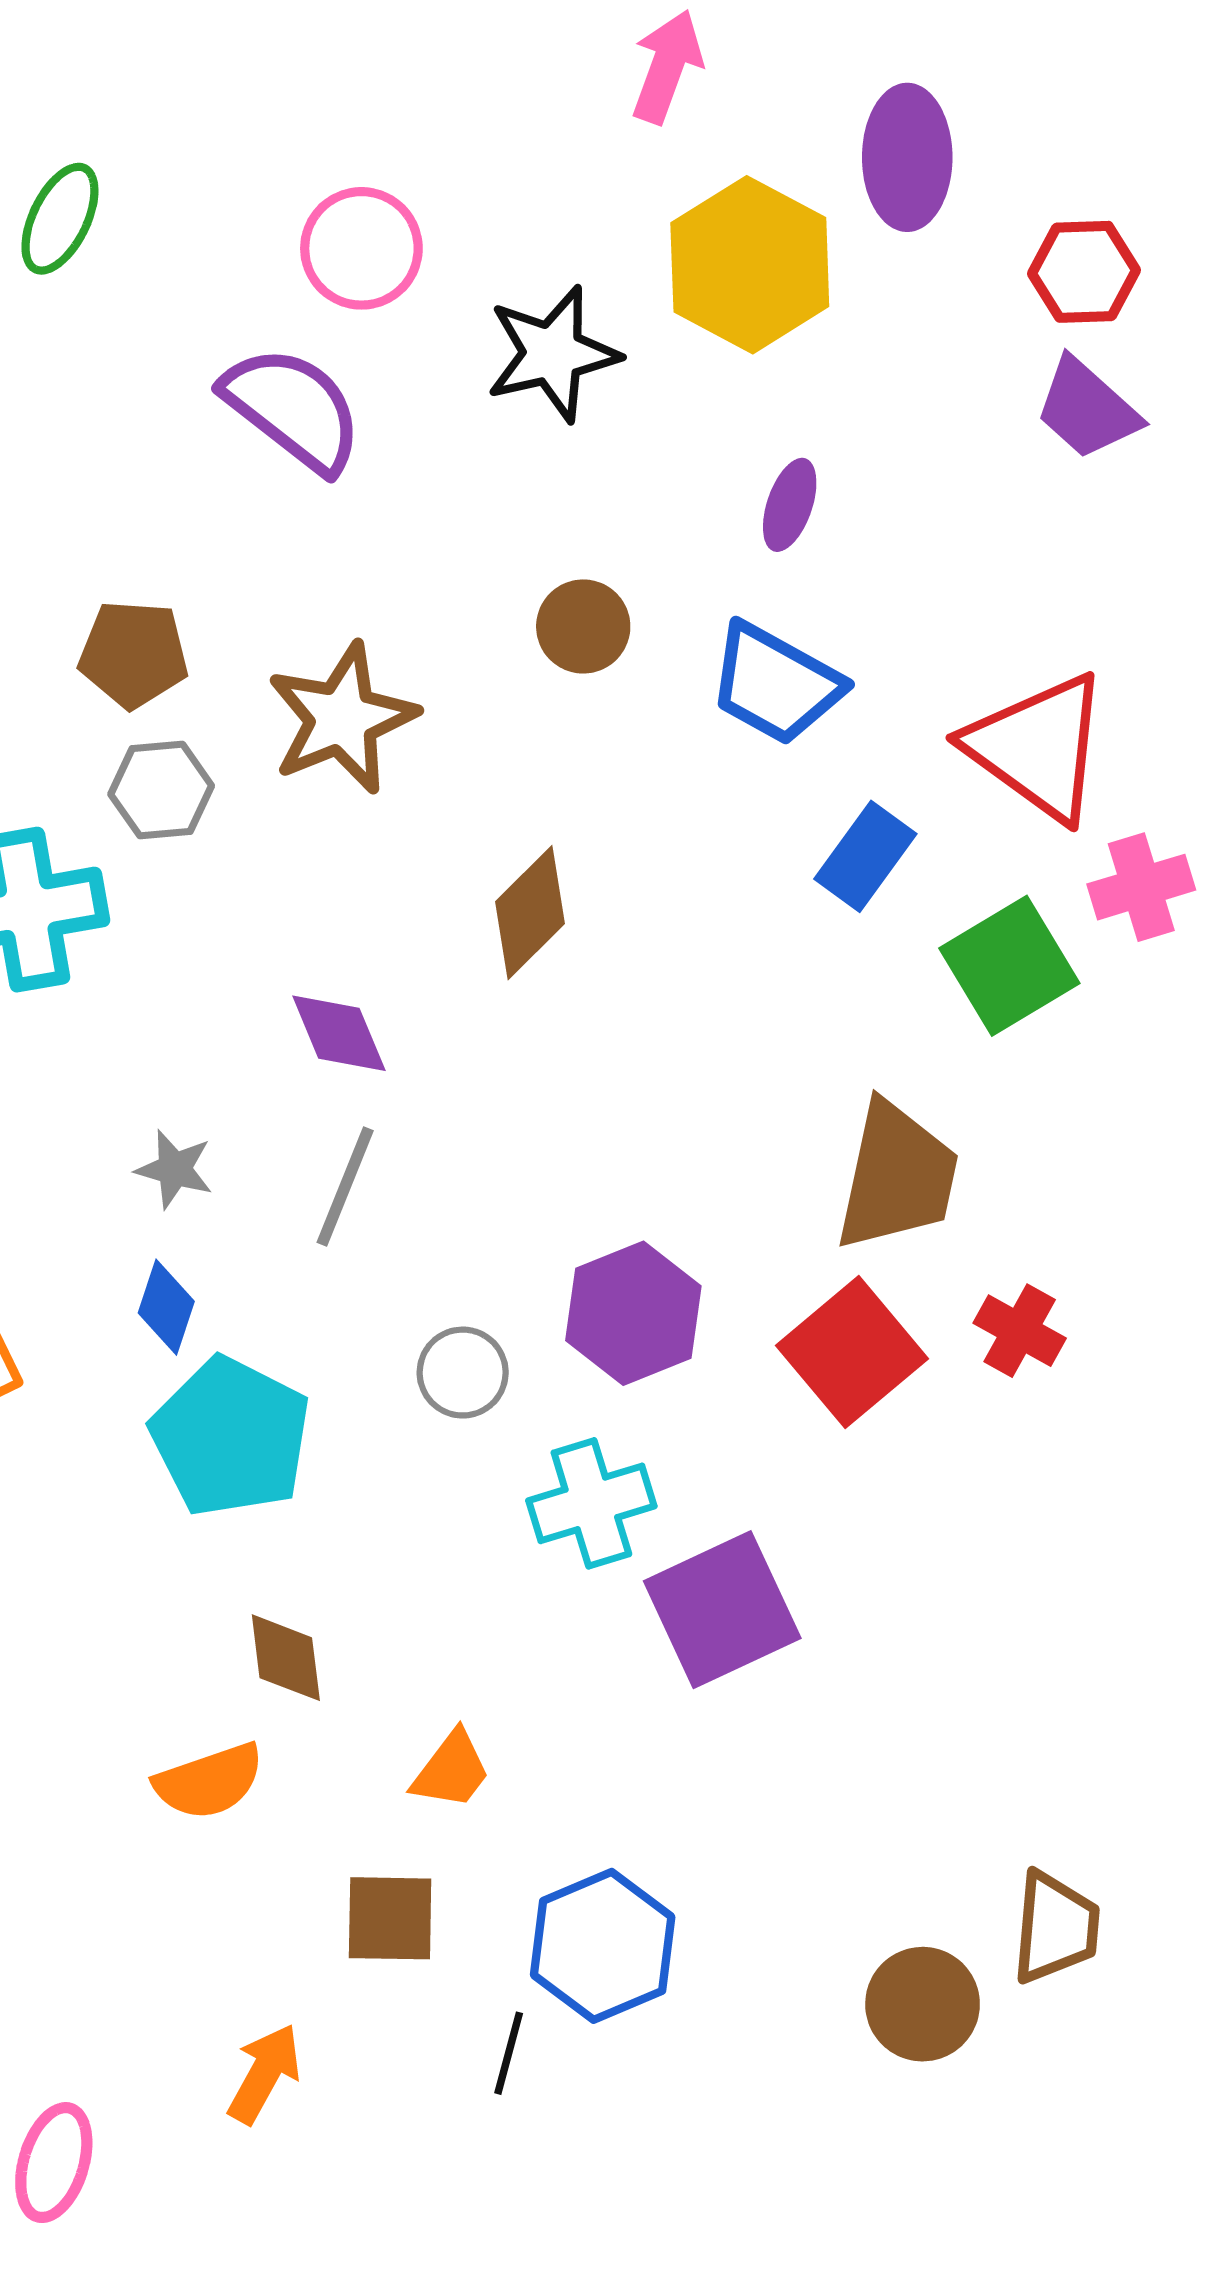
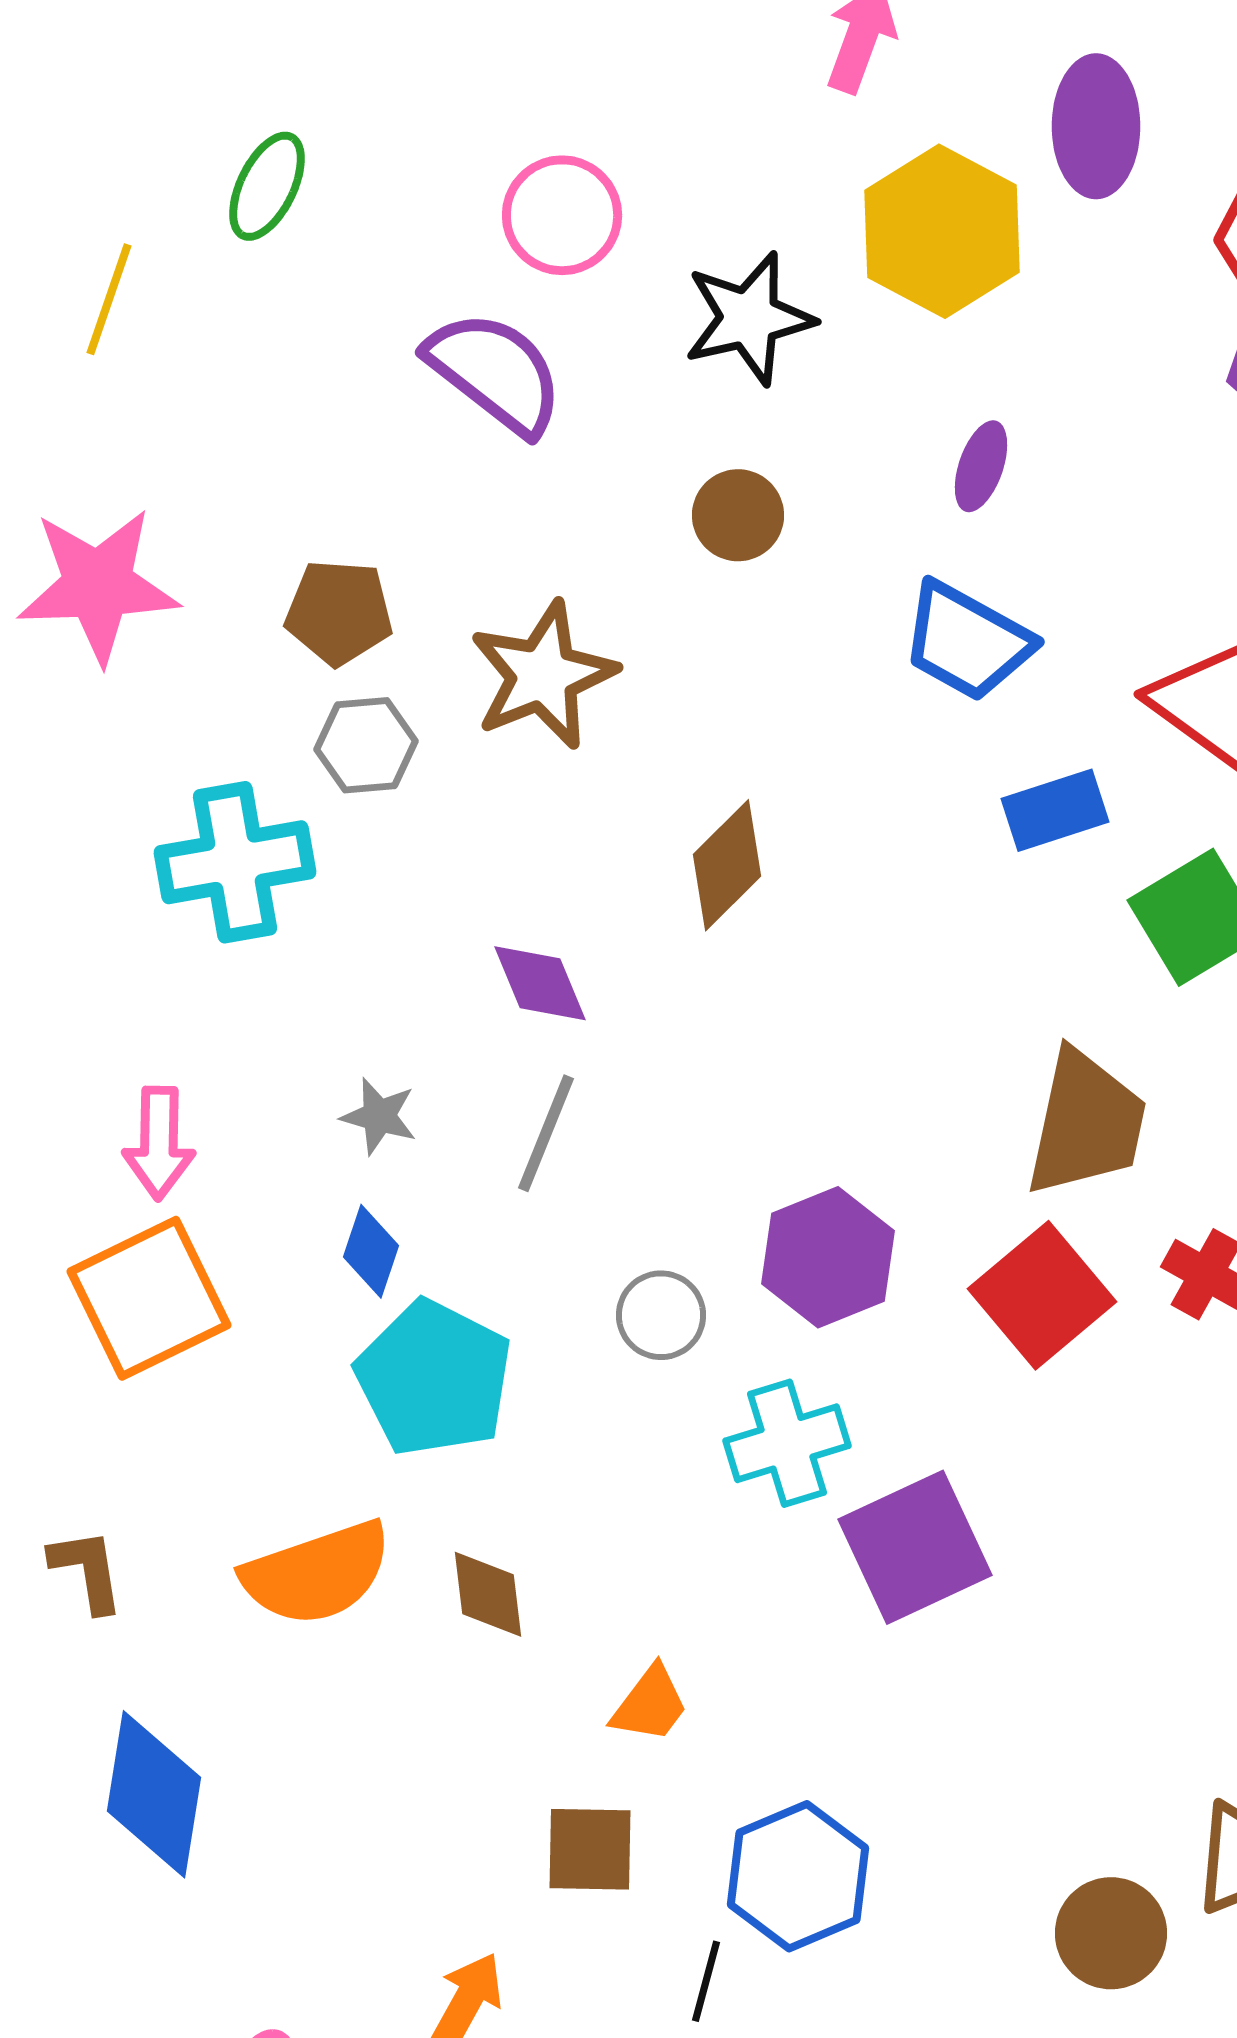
brown circle: (583, 626) -> (738, 515), moved
blue rectangle: (865, 856) -> (1055, 810), turned 36
orange semicircle: (209, 1781) -> (317, 1573), moved, size x1.4

